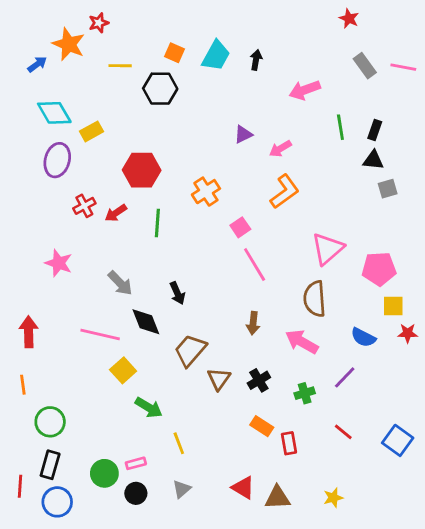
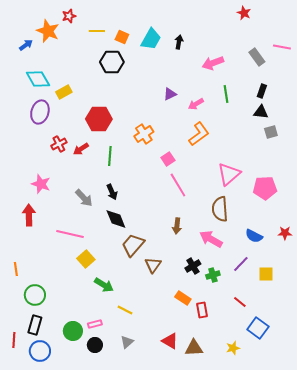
yellow line: (120, 66) -> (97, 31), moved
gray rectangle: (365, 66) -> (257, 57), moved
green line: (340, 127) -> (226, 94), moved
black arrow: (177, 293) -> (112, 192), moved
yellow square: (393, 306) -> (266, 274), moved
black diamond: (146, 322) -> (116, 219), moved
red arrow: (29, 332) -> (29, 215), moved
black cross: (259, 380) -> (193, 266), moved
blue square: (398, 440) -> (258, 328), moved
yellow line: (179, 443) -> (125, 310), turned -42

